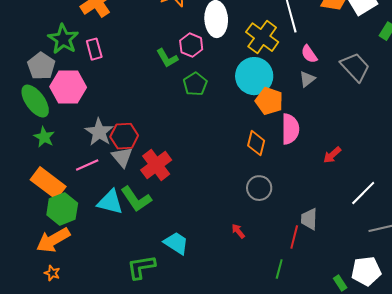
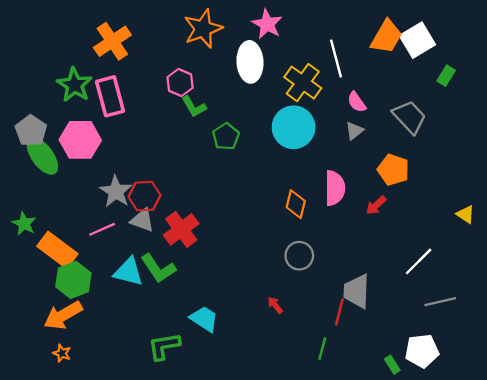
pink hexagon: (191, 45) -> (180, 83), moved
pink rectangle: (94, 49) -> (110, 96), size x1.6
gray pentagon: (41, 66) -> (31, 131), moved
orange pentagon: (269, 101) -> (393, 170), moved
green star: (44, 137) -> (24, 224), moved
red arrow: (332, 155) -> (376, 205), moved
gray triangle: (122, 157) -> (142, 220), turned -30
gray trapezoid: (309, 219) -> (357, 291), size x1.4

